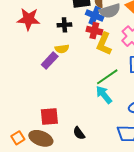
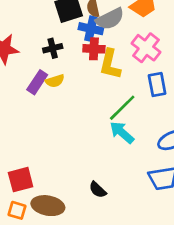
purple rectangle: (50, 61) -> (37, 82), moved
red square: (49, 117) -> (21, 180), moved
orange square: (18, 138) -> (17, 210), turned -32

